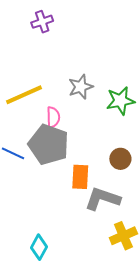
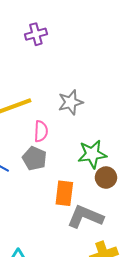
green star: (120, 101) -> (92, 154), moved
gray pentagon: (49, 145) -> (34, 158), size x0.6

